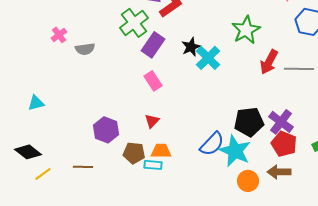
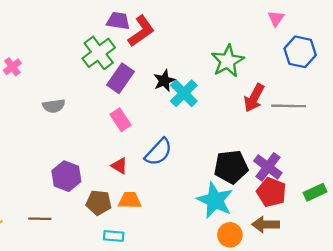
gray semicircle: (85, 49) -> (54, 106), moved
red triangle: (152, 121) -> (119, 166), turned -42
blue semicircle: (212, 144) -> (159, 152), moved
cyan rectangle: (153, 165) -> (114, 236), moved

